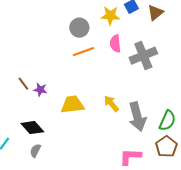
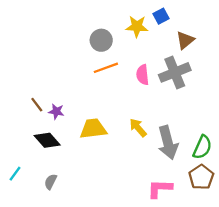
brown triangle: (155, 13) -> (185, 40), moved
pink semicircle: (115, 44) -> (143, 75), moved
black diamond: (32, 128) -> (47, 140), moved

